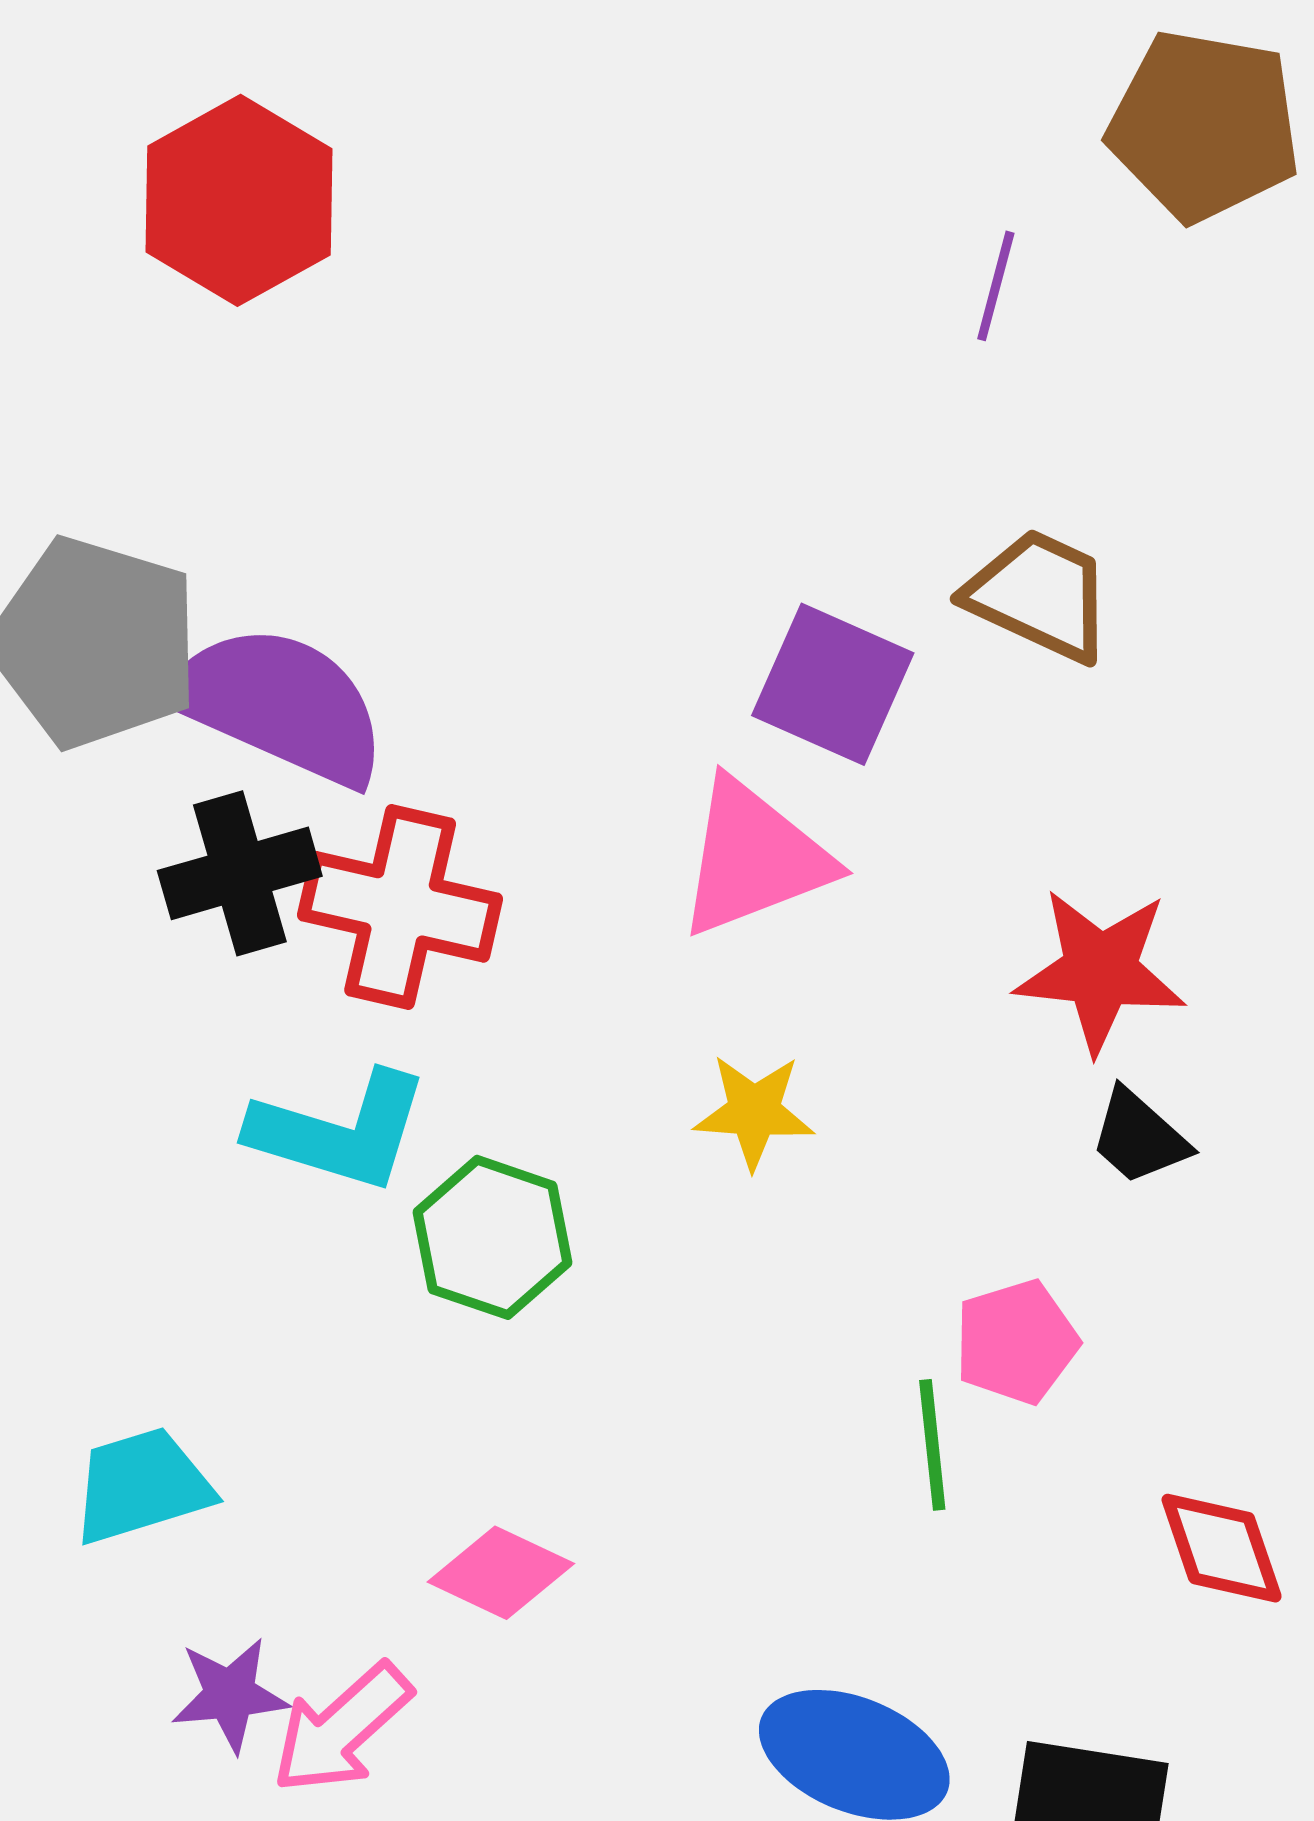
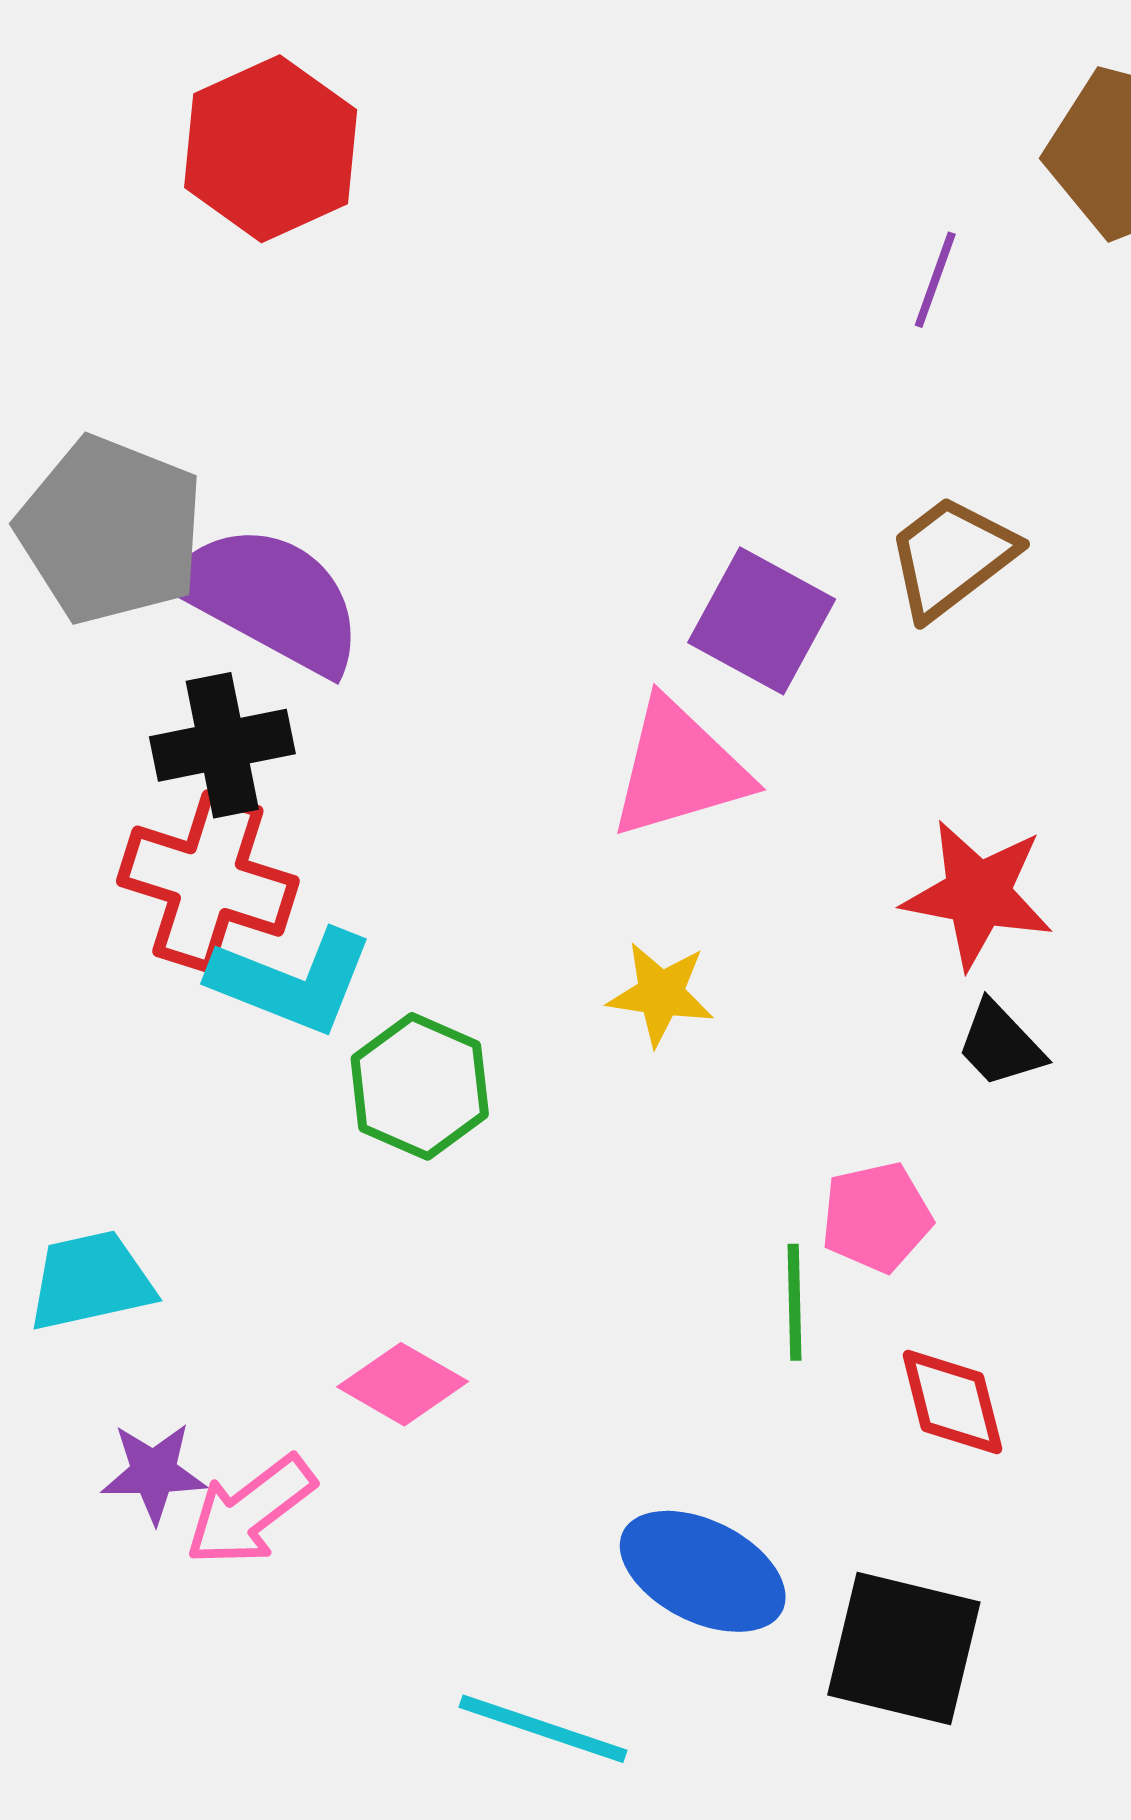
brown trapezoid: (1039, 595) -> (951, 557), turned -67
red cross: (400, 907) -> (208, 881), moved
red diamond: (1222, 1548) -> (952, 1402), moved

